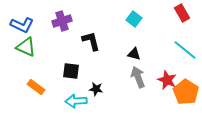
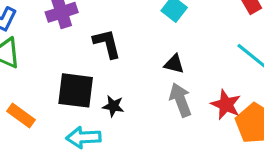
black square: (71, 71) -> (76, 90), size x1.4
black star: (96, 89) -> (113, 106), moved

